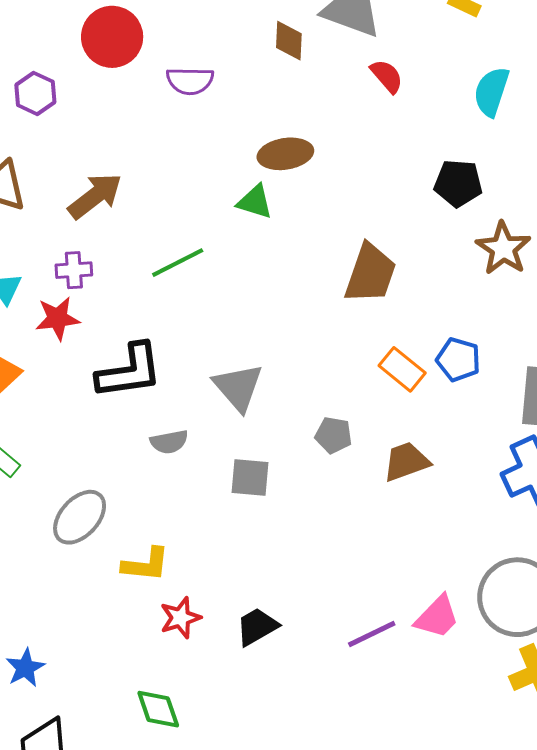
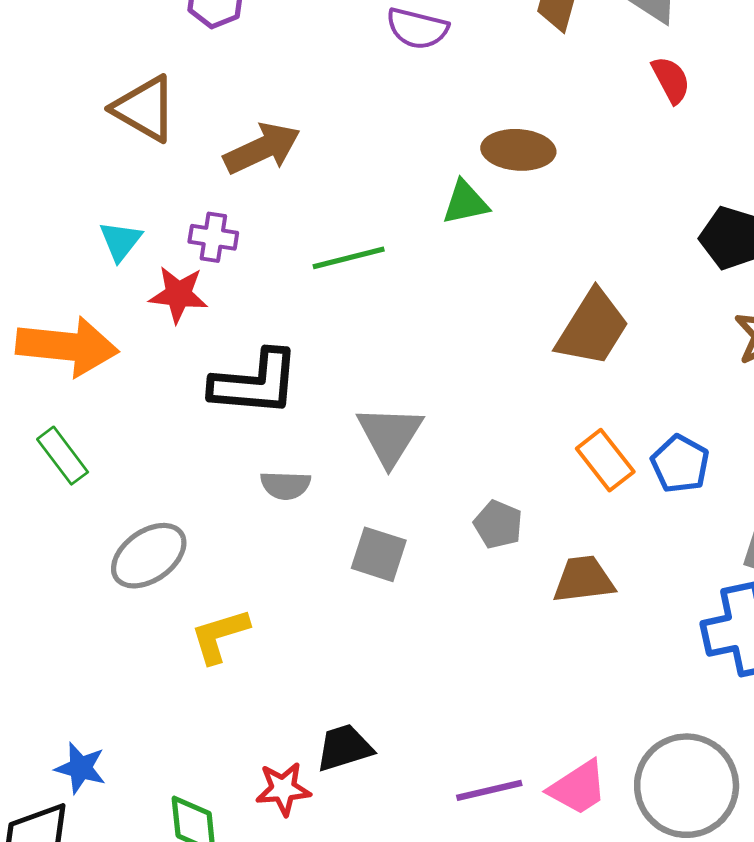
green triangle: (255, 202) -> (465, 203), turned -42
yellow L-shape: (146, 565) -> (220, 636), turned 144
red star: (180, 618) -> (283, 789), moved
blue star: (25, 668) -> (81, 768), moved, turned 30

